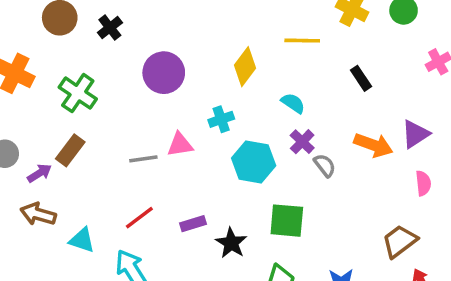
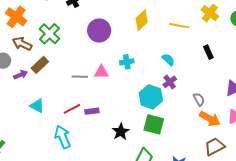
yellow diamond: (245, 67) -> (142, 20), moved
orange arrow: (373, 145) -> (210, 119), moved
cyan hexagon: (254, 162) -> (151, 97), moved
gray semicircle: (325, 165) -> (199, 99), moved
brown arrow: (38, 214) -> (22, 44), moved
purple rectangle: (193, 224) -> (92, 111), moved
cyan triangle: (82, 240) -> (37, 106), moved

